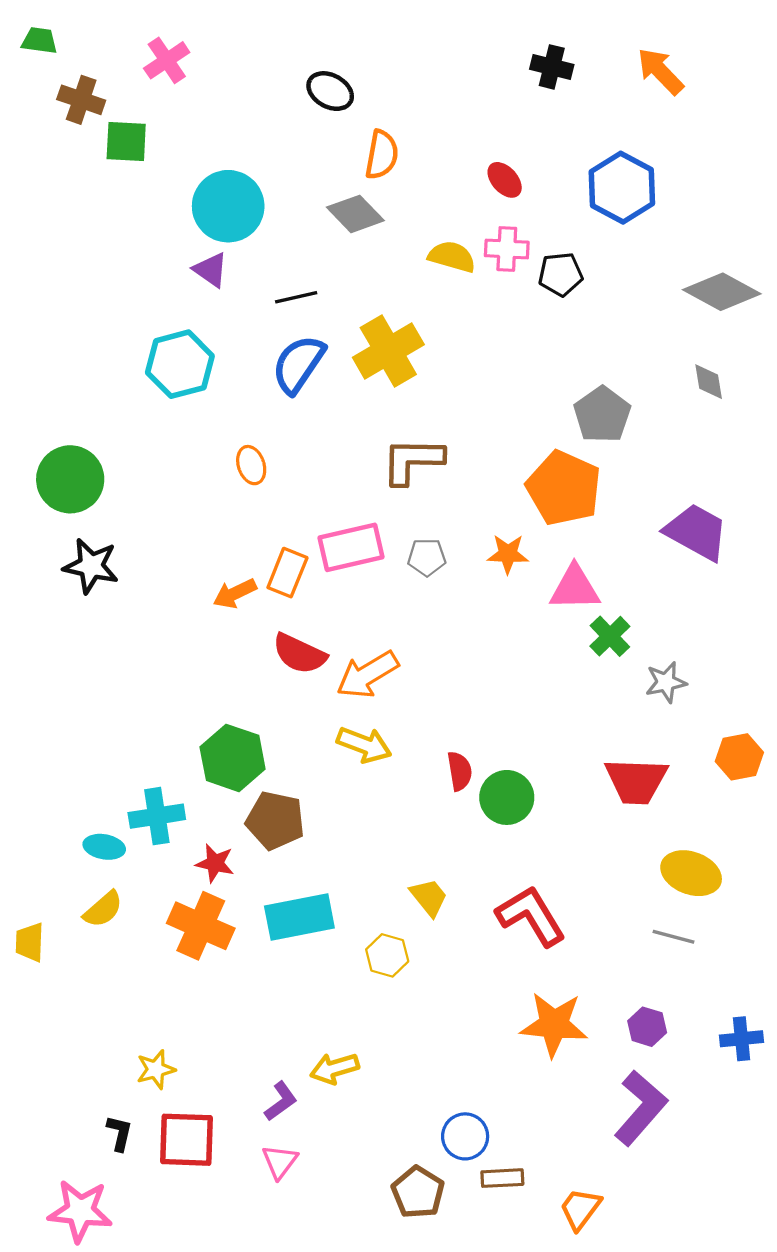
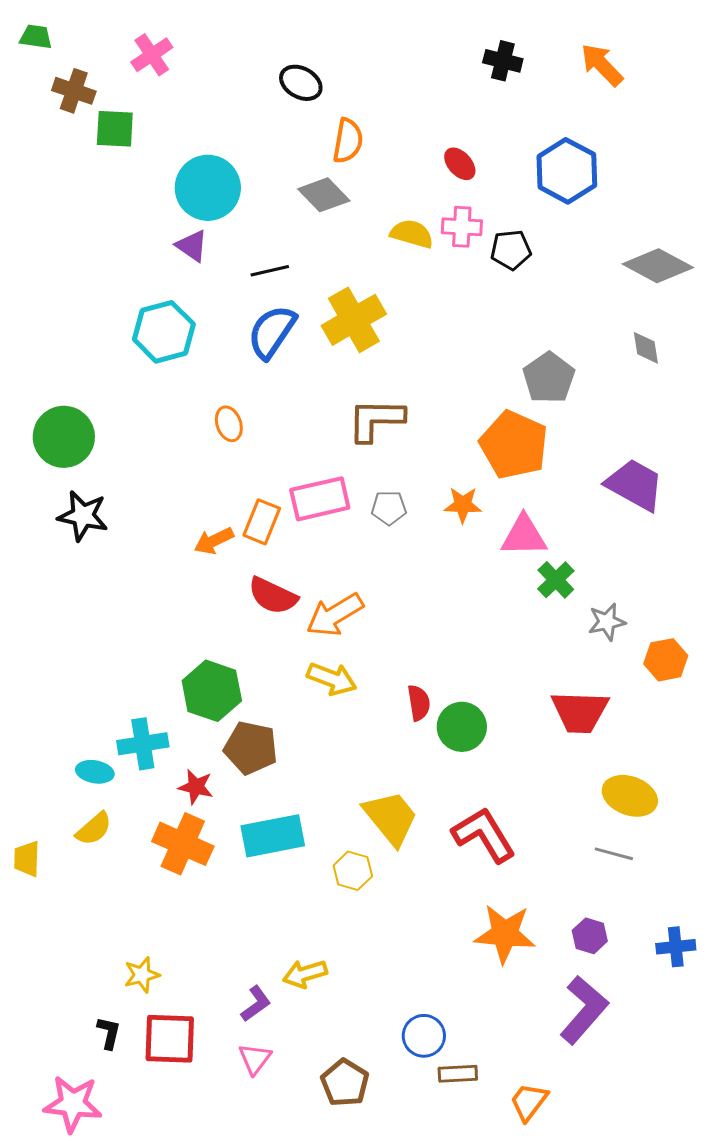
orange hexagon: (739, 757) -> (666, 660), moved
yellow trapezoid: (429, 897) -> (391, 818), size x1.6
brown pentagon: (418, 1192) -> (345, 1083), moved

